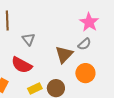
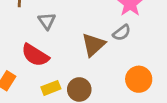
orange circle: (85, 73) -> (139, 79), moved

